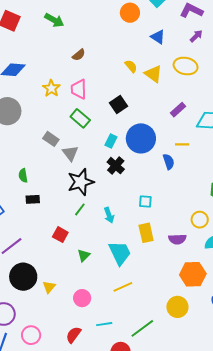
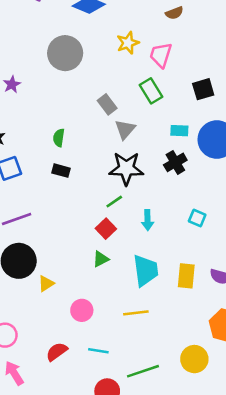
cyan rectangle: (111, 141) -> (179, 131), turned 48
yellow rectangle: (146, 233) -> (186, 276), moved
red square: (60, 235) -> (106, 229), moved

